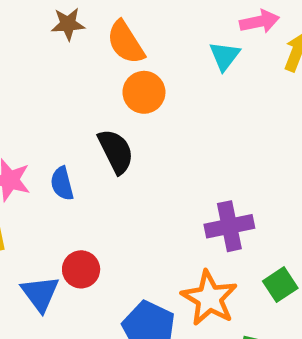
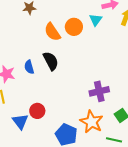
orange semicircle: (126, 42) -> (52, 32), moved
orange circle: (144, 92) -> (74, 27), moved
blue semicircle: (62, 184) -> (29, 67), moved

